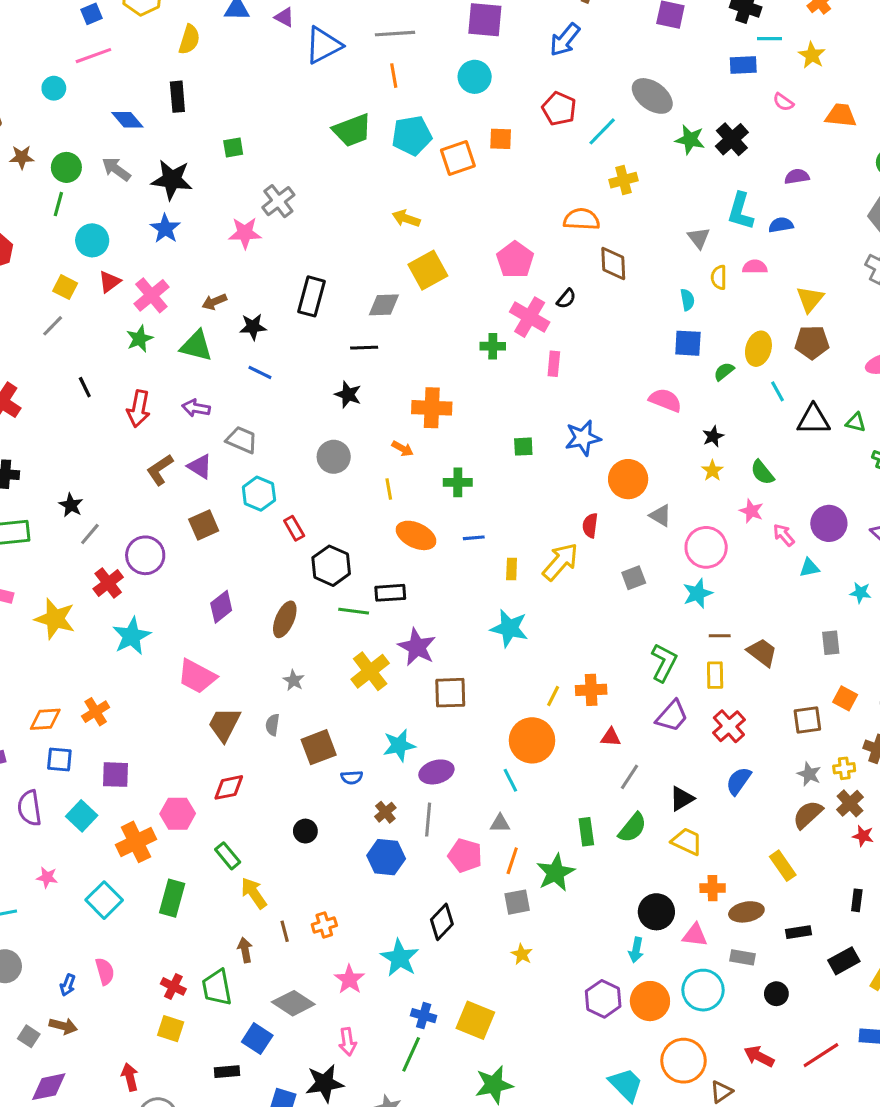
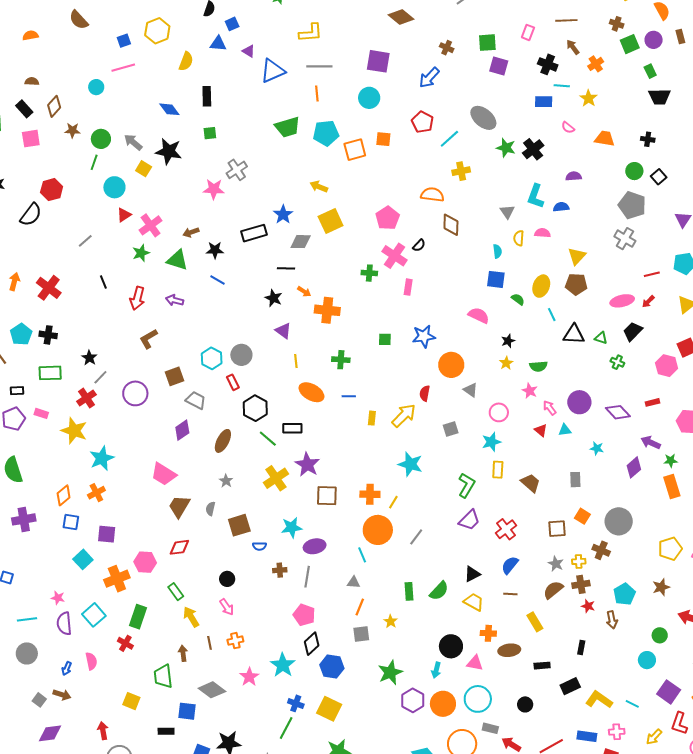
black rectangle: (177, 97) -> (207, 96), moved
blue diamond: (127, 120) -> (169, 109), moved
blue star: (165, 229) -> (283, 214), moved
yellow square: (65, 287) -> (144, 169), moved
black rectangle: (311, 296) -> (254, 233), turned 55
green semicircle: (724, 371) -> (518, 299), turned 72
gray trapezoid: (242, 440) -> (196, 400), moved
orange arrow: (403, 449) -> (304, 291), moved
gray circle: (334, 457) -> (241, 355), moved
purple triangle: (200, 467) -> (283, 331), moved
green semicircle: (762, 472) -> (538, 366), turned -60
pink circle: (706, 547) -> (499, 412), size x0.7
red cross: (108, 583) -> (86, 398), moved
green line: (354, 611) -> (268, 439), turned 30
cyan star: (509, 628) -> (410, 464), moved
cyan star: (132, 636) -> (102, 458), moved
brown line: (720, 636) -> (510, 594), moved
yellow rectangle: (715, 675) -> (498, 470), moved
orange cross: (591, 690) -> (370, 494), moved
orange diamond: (45, 719) -> (64, 495), turned -40
red triangle: (611, 737) -> (541, 430), moved, turned 32
gray line: (629, 777) -> (416, 537), moved
brown cross: (850, 803) -> (581, 584), turned 30
purple semicircle: (29, 808) -> (64, 623), moved
brown cross: (385, 812) -> (280, 570), turned 32
pink pentagon: (465, 855) -> (304, 615), moved
blue hexagon: (386, 857) -> (332, 667), moved
green star: (556, 873) -> (390, 672), moved
yellow star: (522, 954) -> (391, 621), moved
gray rectangle: (743, 957) -> (490, 728), moved
red cross: (173, 986) -> (125, 643), moved
blue square: (257, 1039) -> (187, 711), turned -30
pink arrow: (348, 1042) -> (227, 607), moved, turned -30

